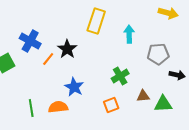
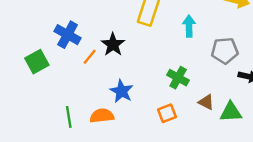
green cross: (120, 76) -> (178, 78), turned -30
brown triangle: (143, 96) -> (206, 102), turned 32

